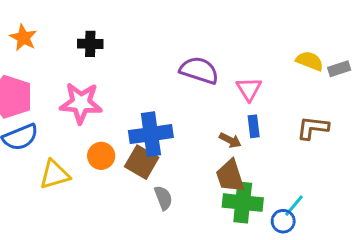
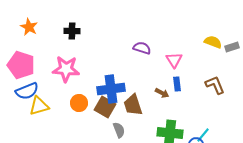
purple semicircle: (199, 70) -> (142, 48), size x0.7
brown L-shape: (313, 128) -> (215, 85), turned 60
yellow triangle: (54, 175) -> (39, 106), moved
brown trapezoid: (230, 176) -> (133, 105), moved

